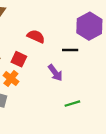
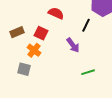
black line: (70, 50) -> (86, 25), turned -64

